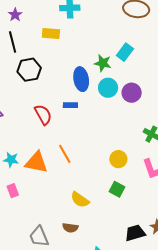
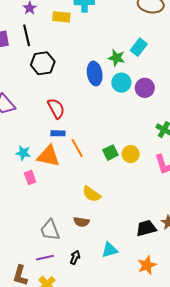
yellow rectangle: (51, 34) -> (61, 17), moved
blue rectangle: (70, 105) -> (58, 133), moved
green square: (117, 189) -> (110, 153), moved, turned 35
pink rectangle: (13, 191) -> (30, 178), moved

